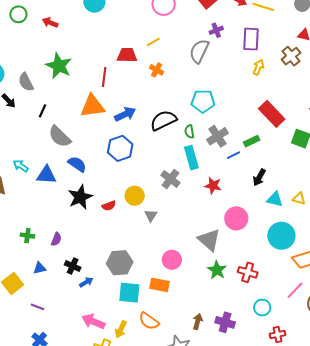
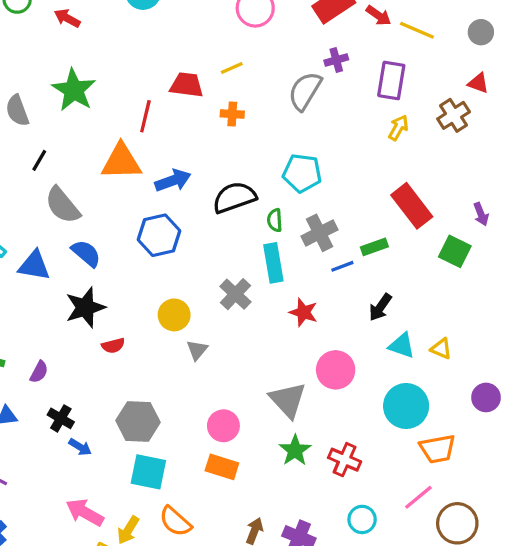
orange cross: (157, 70) -> (232, 114), turned -32
red semicircle: (109, 206) -> (113, 346), moved
blue arrow: (86, 282) -> (80, 447), turned 56
orange rectangle: (160, 285) -> (222, 467), moved

